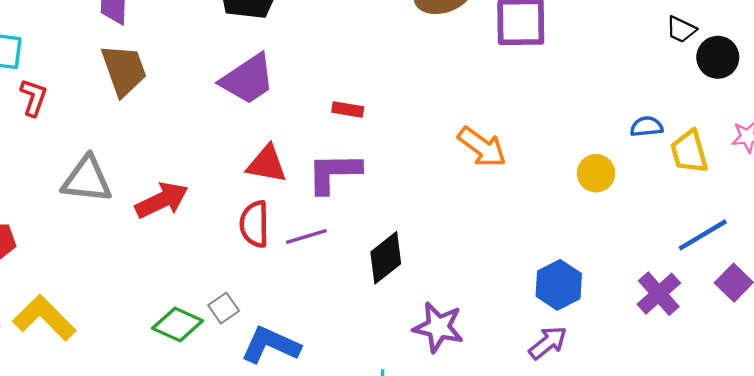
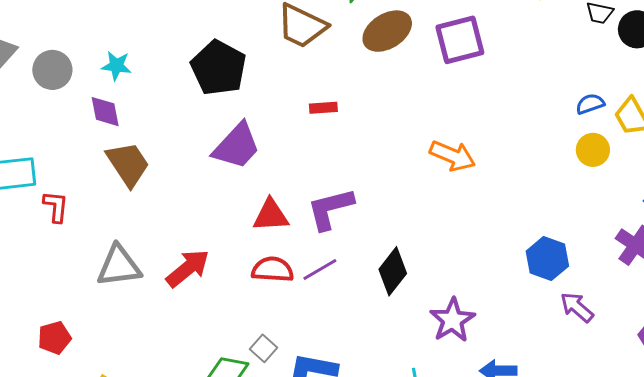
red rectangle: (348, 109) -> (323, 108), moved
yellow circle: (596, 173) -> (593, 150), moved
red semicircle: (254, 224) -> (273, 270), turned 108
purple star: (438, 327) -> (452, 320), turned -30
purple arrow: (548, 343) -> (577, 307), moved, turned -87

